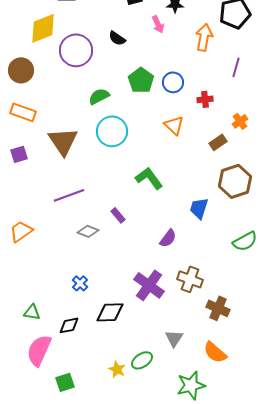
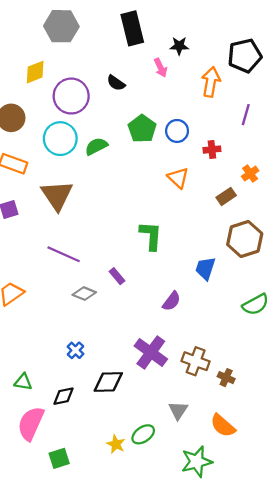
yellow diamond: (43, 28) -> (35, 72), size x0.7
cyan circle: (112, 131) -> (60, 139), moved
green L-shape: (149, 178) -> (151, 236), turned 40
purple line: (69, 195) -> (64, 254), turned 44
brown cross: (190, 279) -> (196, 361), moved
brown cross: (218, 308) -> (226, 378), size x0.7

